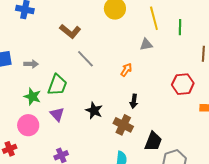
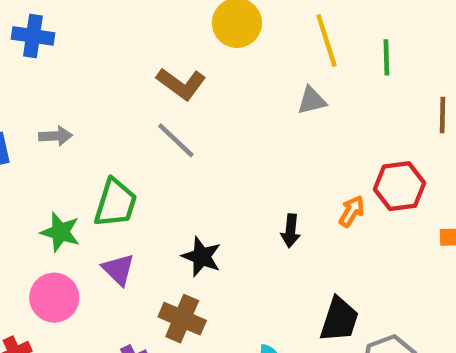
brown L-shape: (70, 31) -> (181, 84), moved
gray arrow: (31, 64) -> (56, 136), moved
orange arrow: (126, 70) -> (352, 211), moved
brown cross: (123, 125) -> (182, 319), moved

